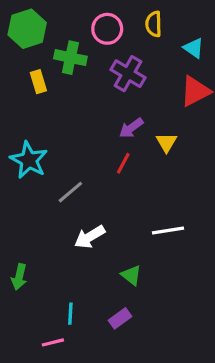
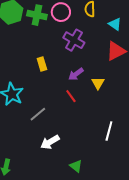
green cross: (70, 58) -> (37, 15), moved
yellow rectangle: (38, 82) -> (42, 64), moved
red line: (123, 163) -> (71, 96), turned -64
white line: (168, 230) -> (109, 131), moved, turned -66

